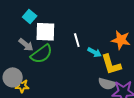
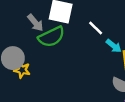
white line: (77, 40) -> (96, 28), turned -40

